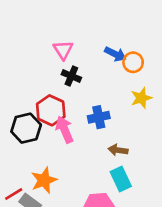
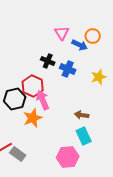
pink triangle: (63, 50) -> (62, 33), moved
orange circle: (133, 62) -> (93, 36), moved
blue cross: (99, 117) -> (68, 69), moved, turned 35
orange star: (44, 180) -> (33, 118), moved

